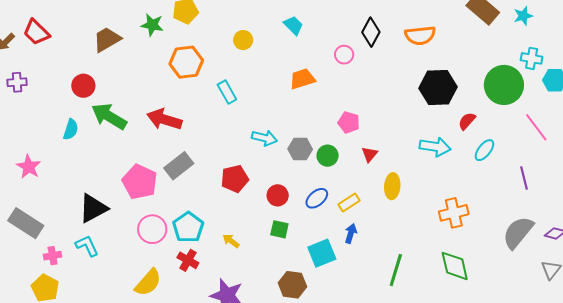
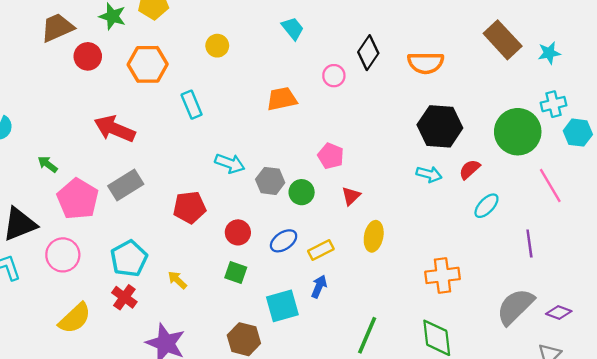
cyan trapezoid: (293, 25) -> (293, 28), moved
cyan cross: (532, 58) -> (553, 104), turned -30
red circle: (83, 86) -> (88, 56), moved
green arrow: (109, 116) -> (48, 164), moved, size x0.5
cyan arrow: (435, 147) -> (429, 174), moved, size x0.7
pink circle: (152, 229) -> (63, 255), moved

